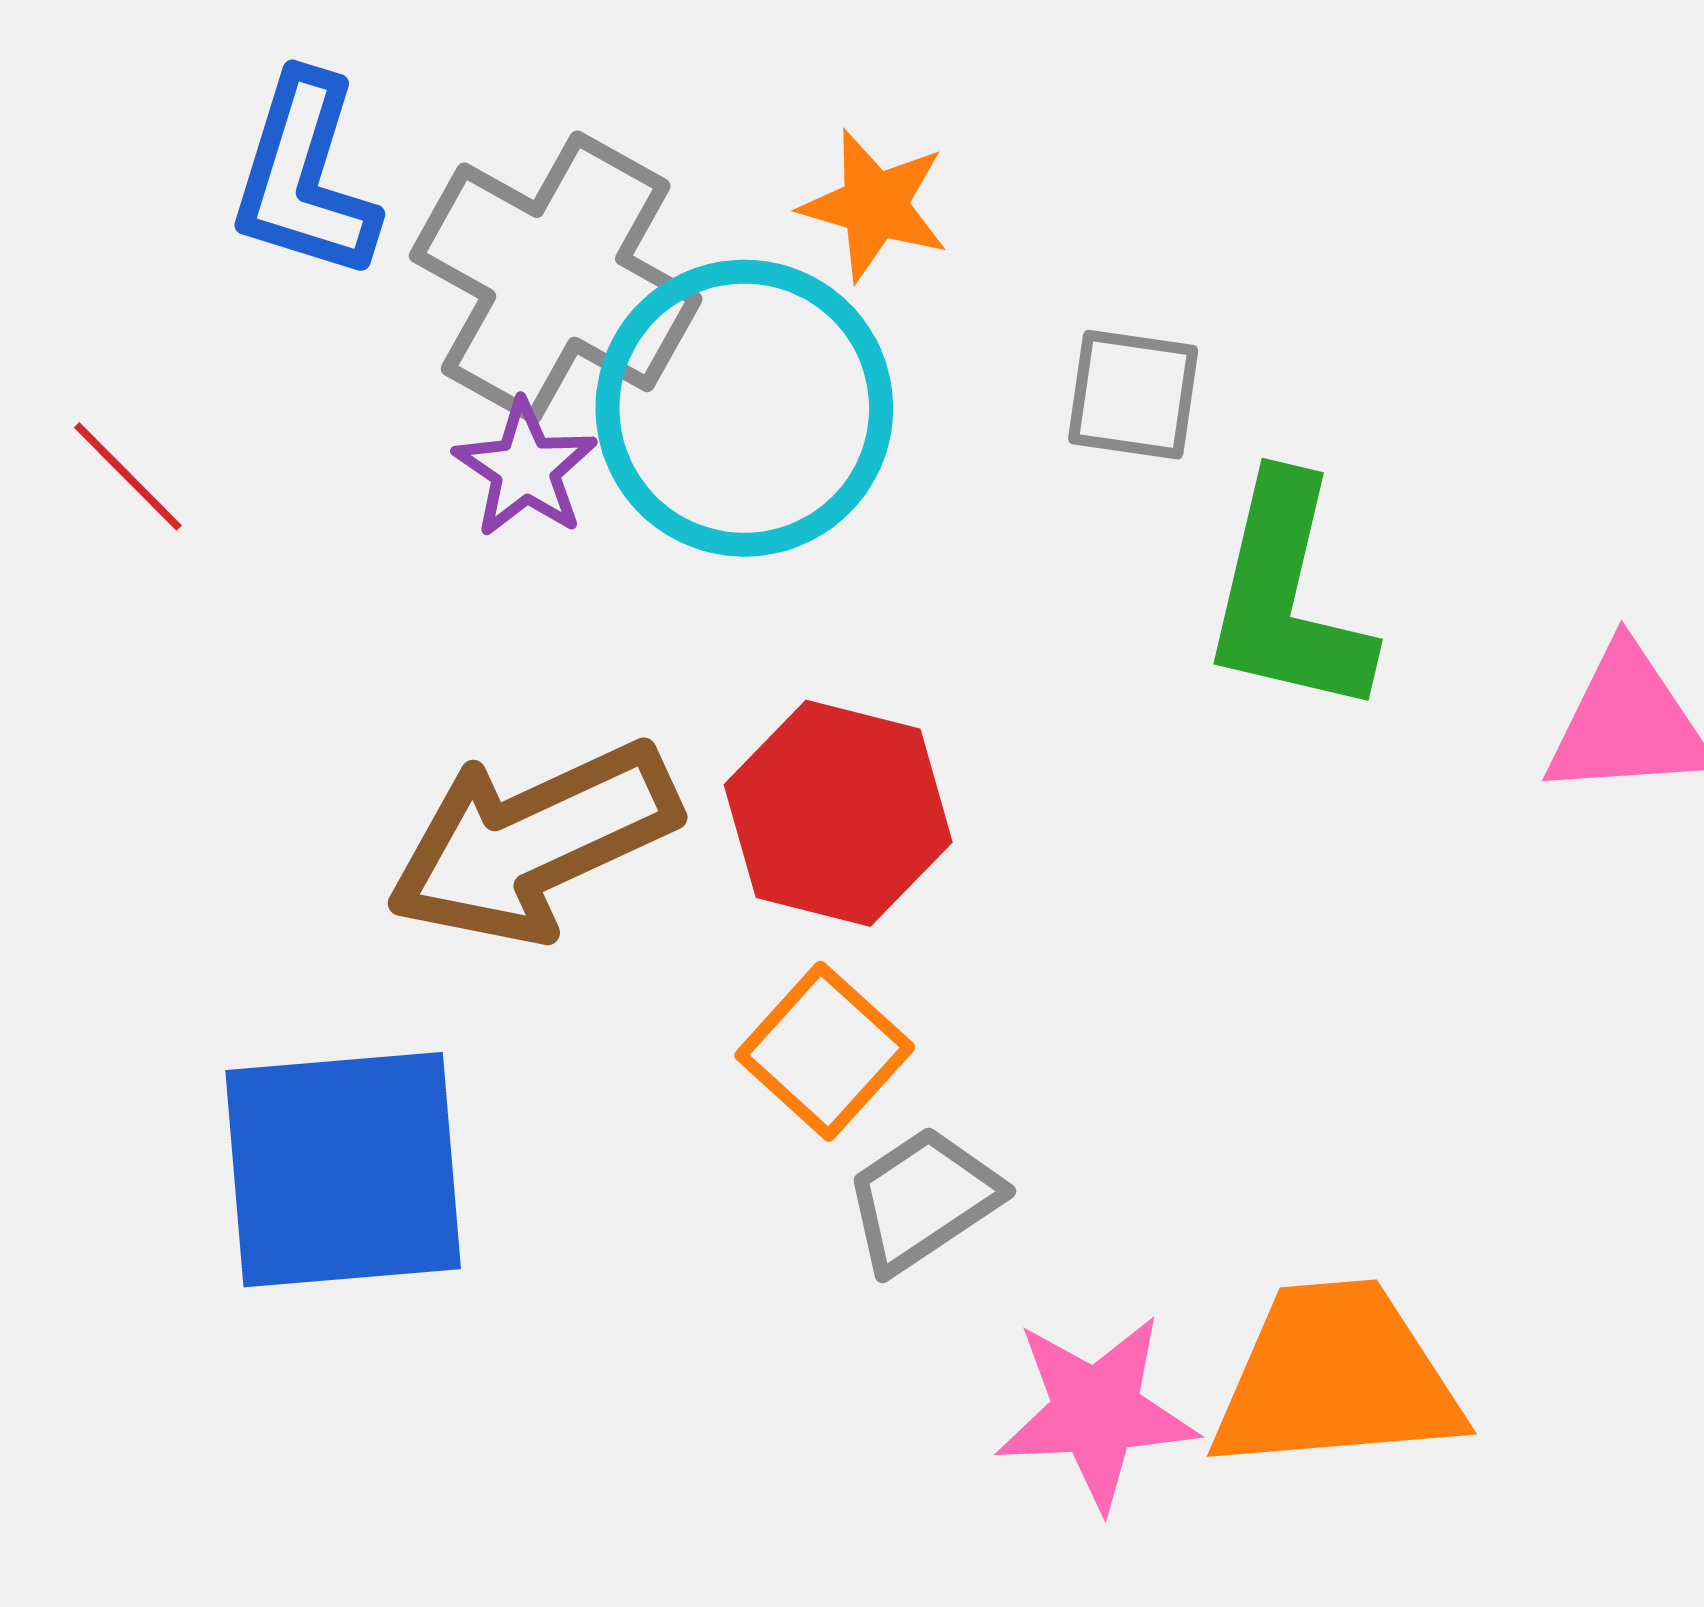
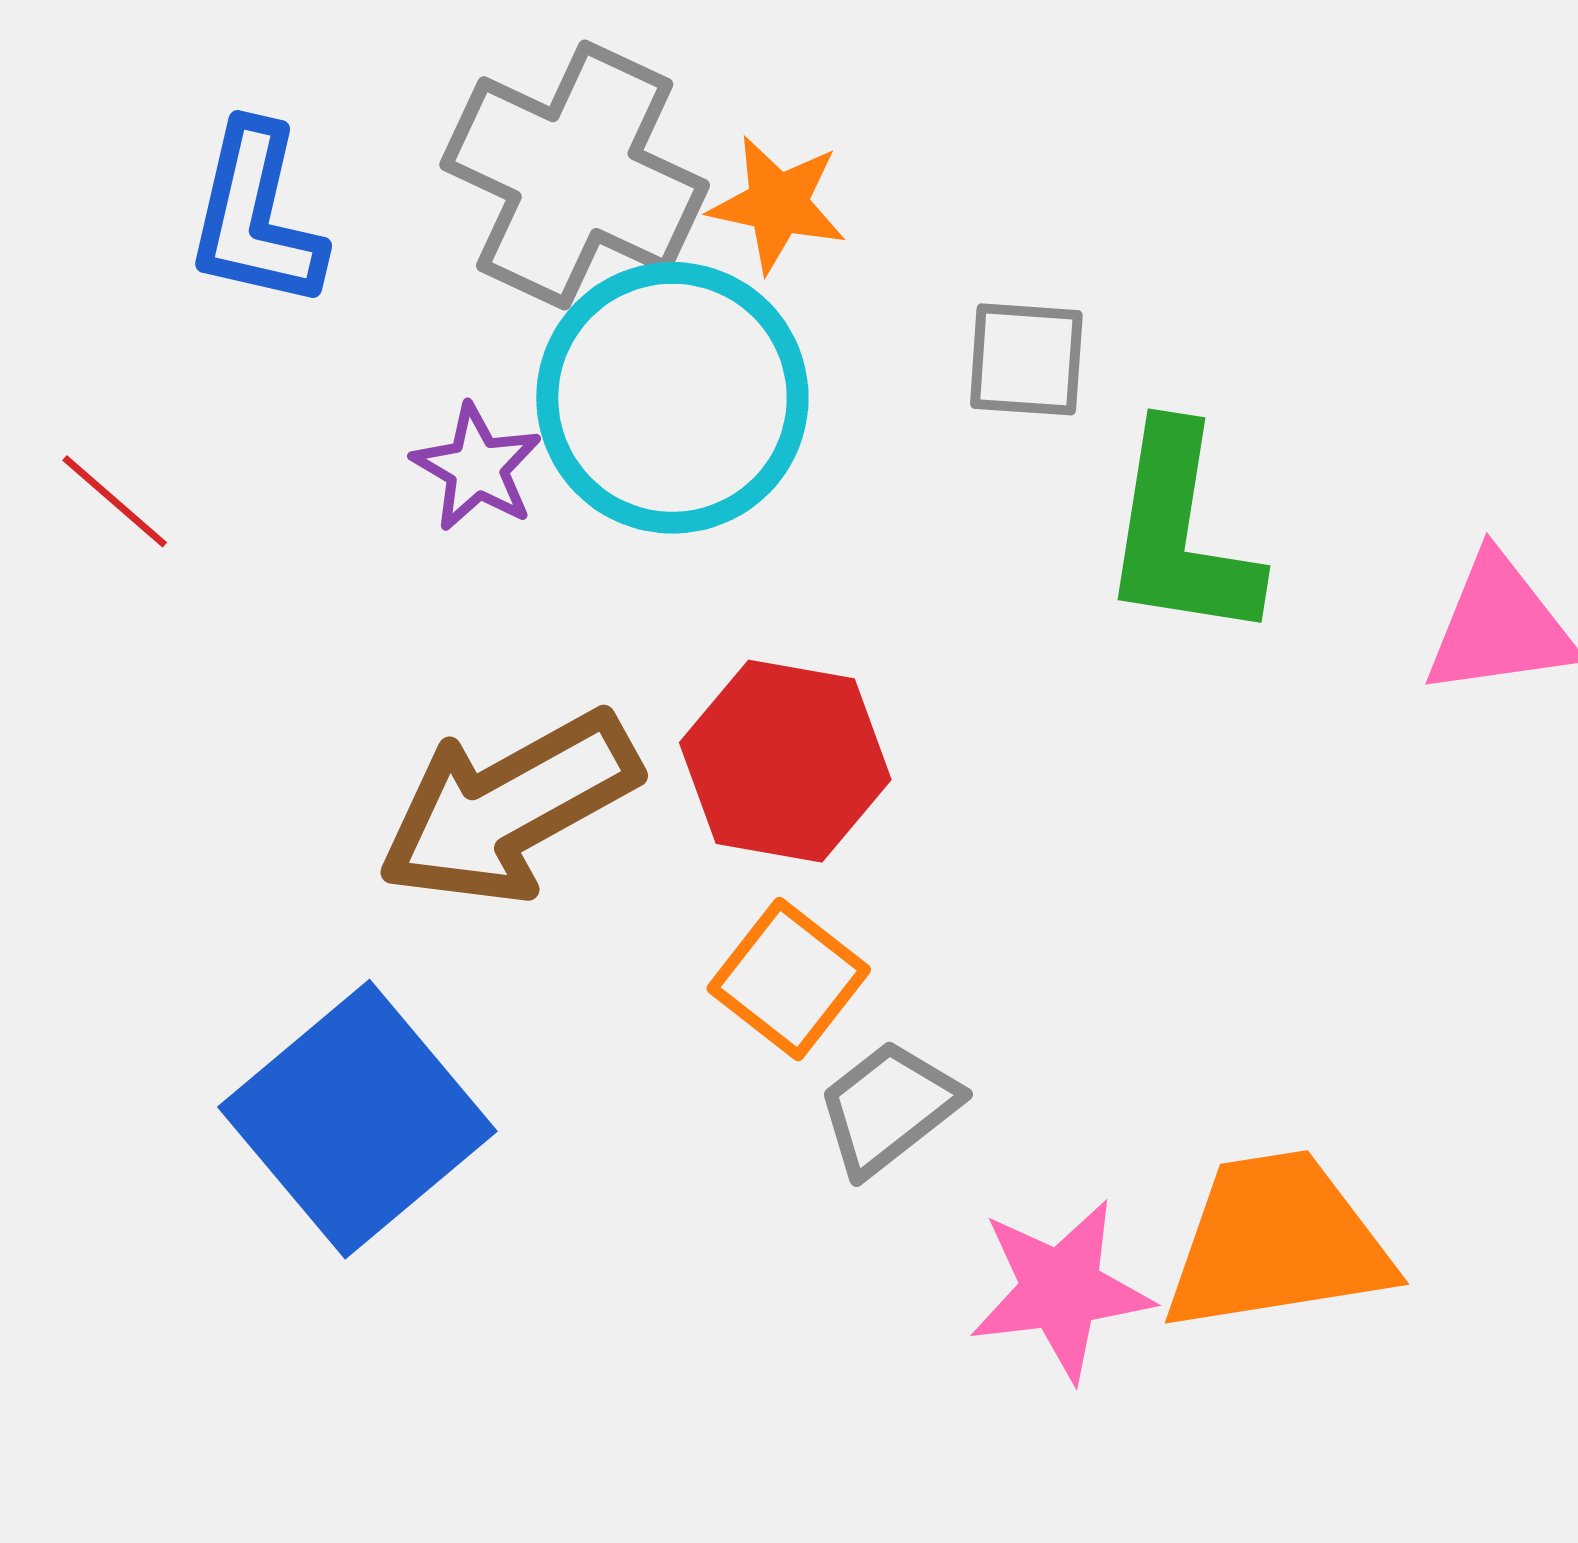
gray cross: (556, 277) -> (575, 175), moved
blue square: (343, 1170) -> (357, 1119), turned -31

